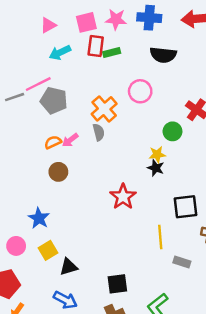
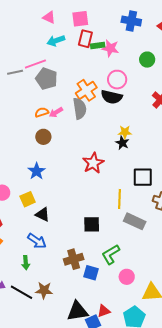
pink star: (116, 19) -> (110, 48), moved
pink triangle: (48, 25) -> (49, 17), turned 48
black semicircle: (163, 55) -> (112, 97), moved
green circle: (172, 131) -> (147, 60), moved
gray semicircle: (99, 132) -> (80, 109), size x1.5
blue star: (39, 218) -> (37, 171), moved
gray rectangle: (182, 262) -> (135, 221), size x1.5
black triangle: (69, 267) -> (43, 214), turned 35
black square: (117, 284) -> (92, 224), moved

